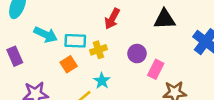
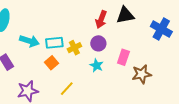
red arrow: (112, 19) -> (101, 19), moved
purple circle: (137, 54) -> (98, 43), moved
cyan star: (102, 81) -> (97, 65), moved

